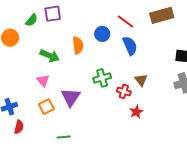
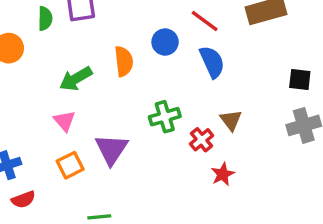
green semicircle: (32, 20) -> (45, 18), turned -40
green arrow: (50, 56) -> (76, 79), turned 126
red cross: (124, 91) -> (202, 140), turned 32
red semicircle: (19, 127) -> (23, 200), turned 56

